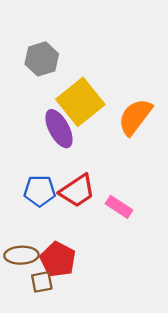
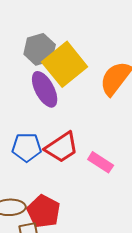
gray hexagon: (42, 59) -> (40, 49), moved

